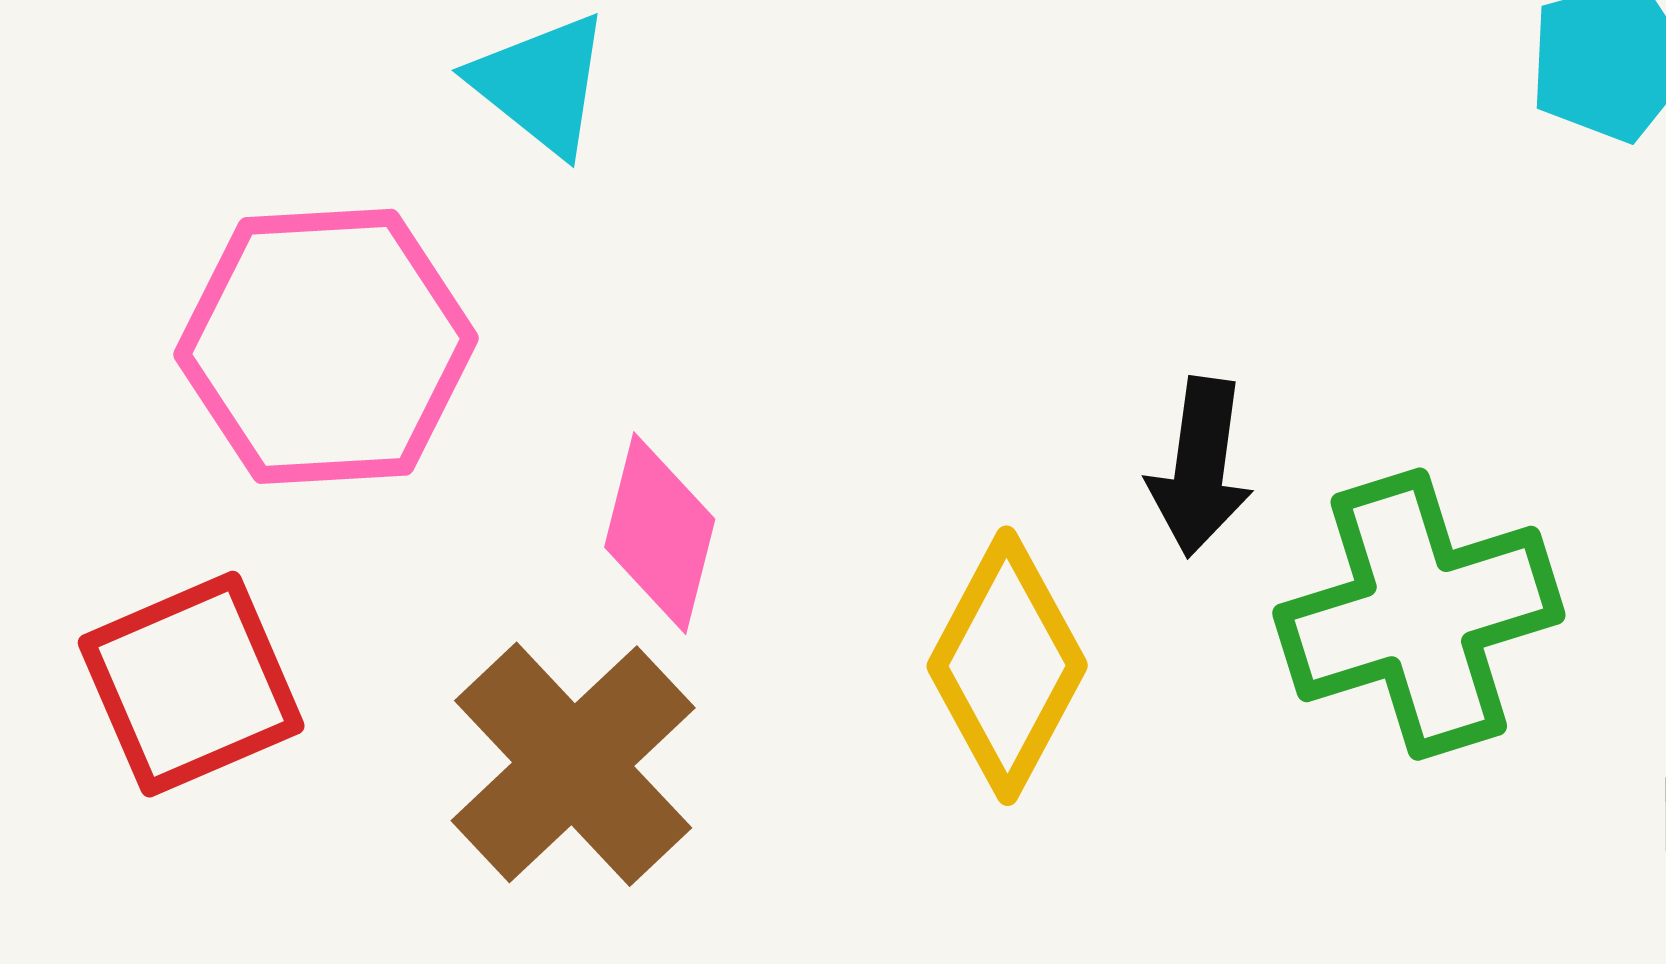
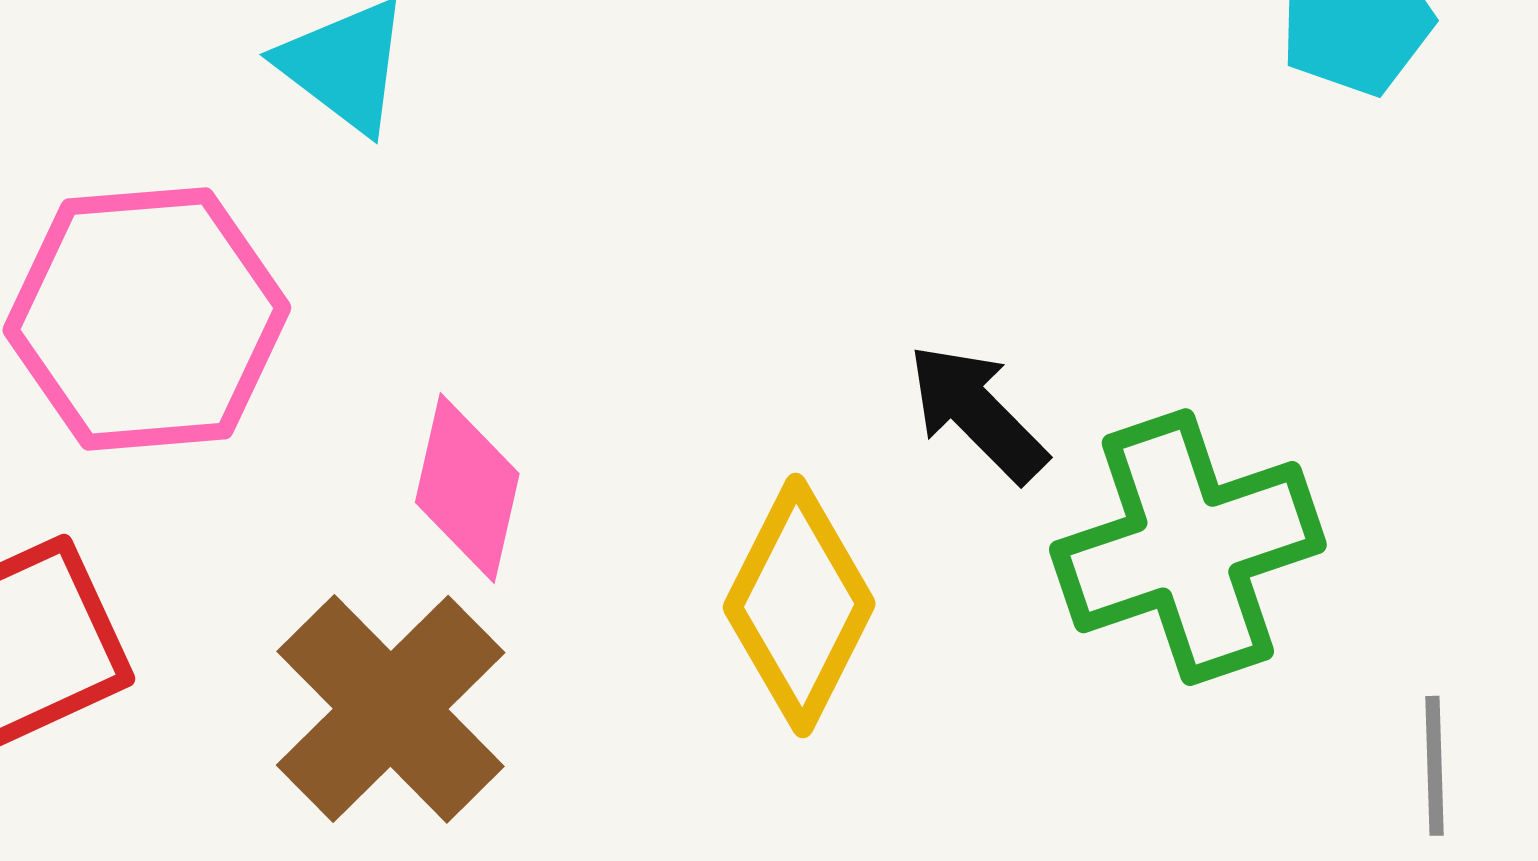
black arrow: (1200, 467) -> (977, 413), turned 129

